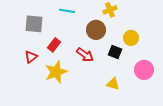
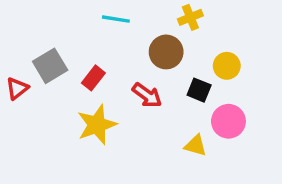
gray square: (34, 24) -> (50, 66), moved, turned -36
red triangle: (31, 57) -> (17, 88), moved
pink circle: (144, 70) -> (228, 121), moved

